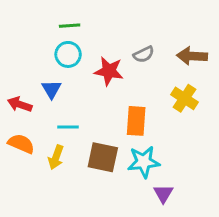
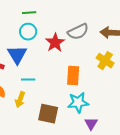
gray semicircle: (144, 54) -> (78, 32), size x1.5
red star: (109, 71) -> (55, 43), turned 30
blue triangle: (51, 89) -> (17, 55), size x1.5
brown square: (103, 157) -> (48, 114), moved

